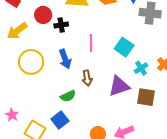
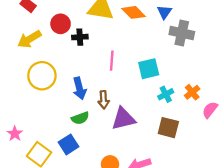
cyan square: (124, 47) -> (149, 69), turned 36
blue arrow: (65, 59) -> (80, 88), moved
purple triangle: (119, 86) -> (123, 119), moved

